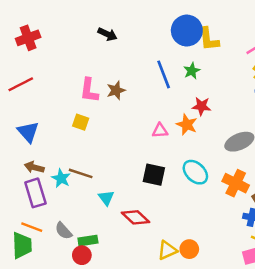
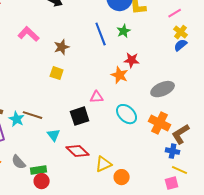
pink L-shape: (89, 90) -> (29, 34), moved, turned 125
yellow square: (81, 122) -> (57, 73), moved
pink triangle: (160, 131) -> (97, 97), moved
black square: (154, 175) -> (80, 116), moved, turned -30
yellow triangle: (167, 250) -> (104, 164), moved
red circle: (82, 255) -> (42, 181), moved

